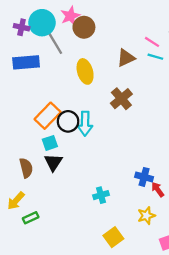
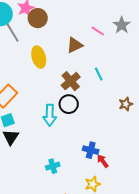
cyan line: (155, 57) -> (99, 74), moved, turned 48
black circle: (68, 121) -> (69, 104), moved
cyan arrow: (85, 124) -> (50, 115), moved

